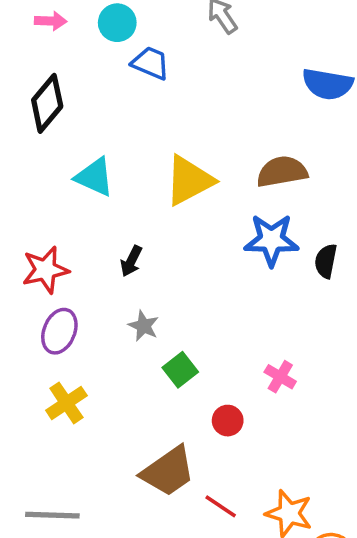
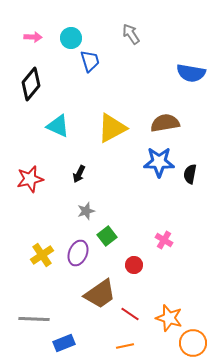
blue trapezoid: (151, 63) -> (90, 61), turned 50
gray star: (144, 326) -> (86, 211), turned 30
purple ellipse: (59, 331) -> (78, 253), moved

